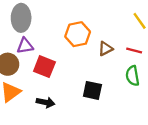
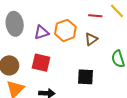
purple triangle: (25, 46) -> (41, 33), moved
red line: (134, 51) -> (95, 16), moved

